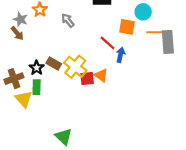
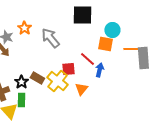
cyan circle: (143, 12) -> (112, 30), moved
gray arrow: (68, 20) -> (50, 38), size x1.5
orange triangle: (101, 75) -> (81, 89), turned 32
red square: (87, 79) -> (68, 69), moved

